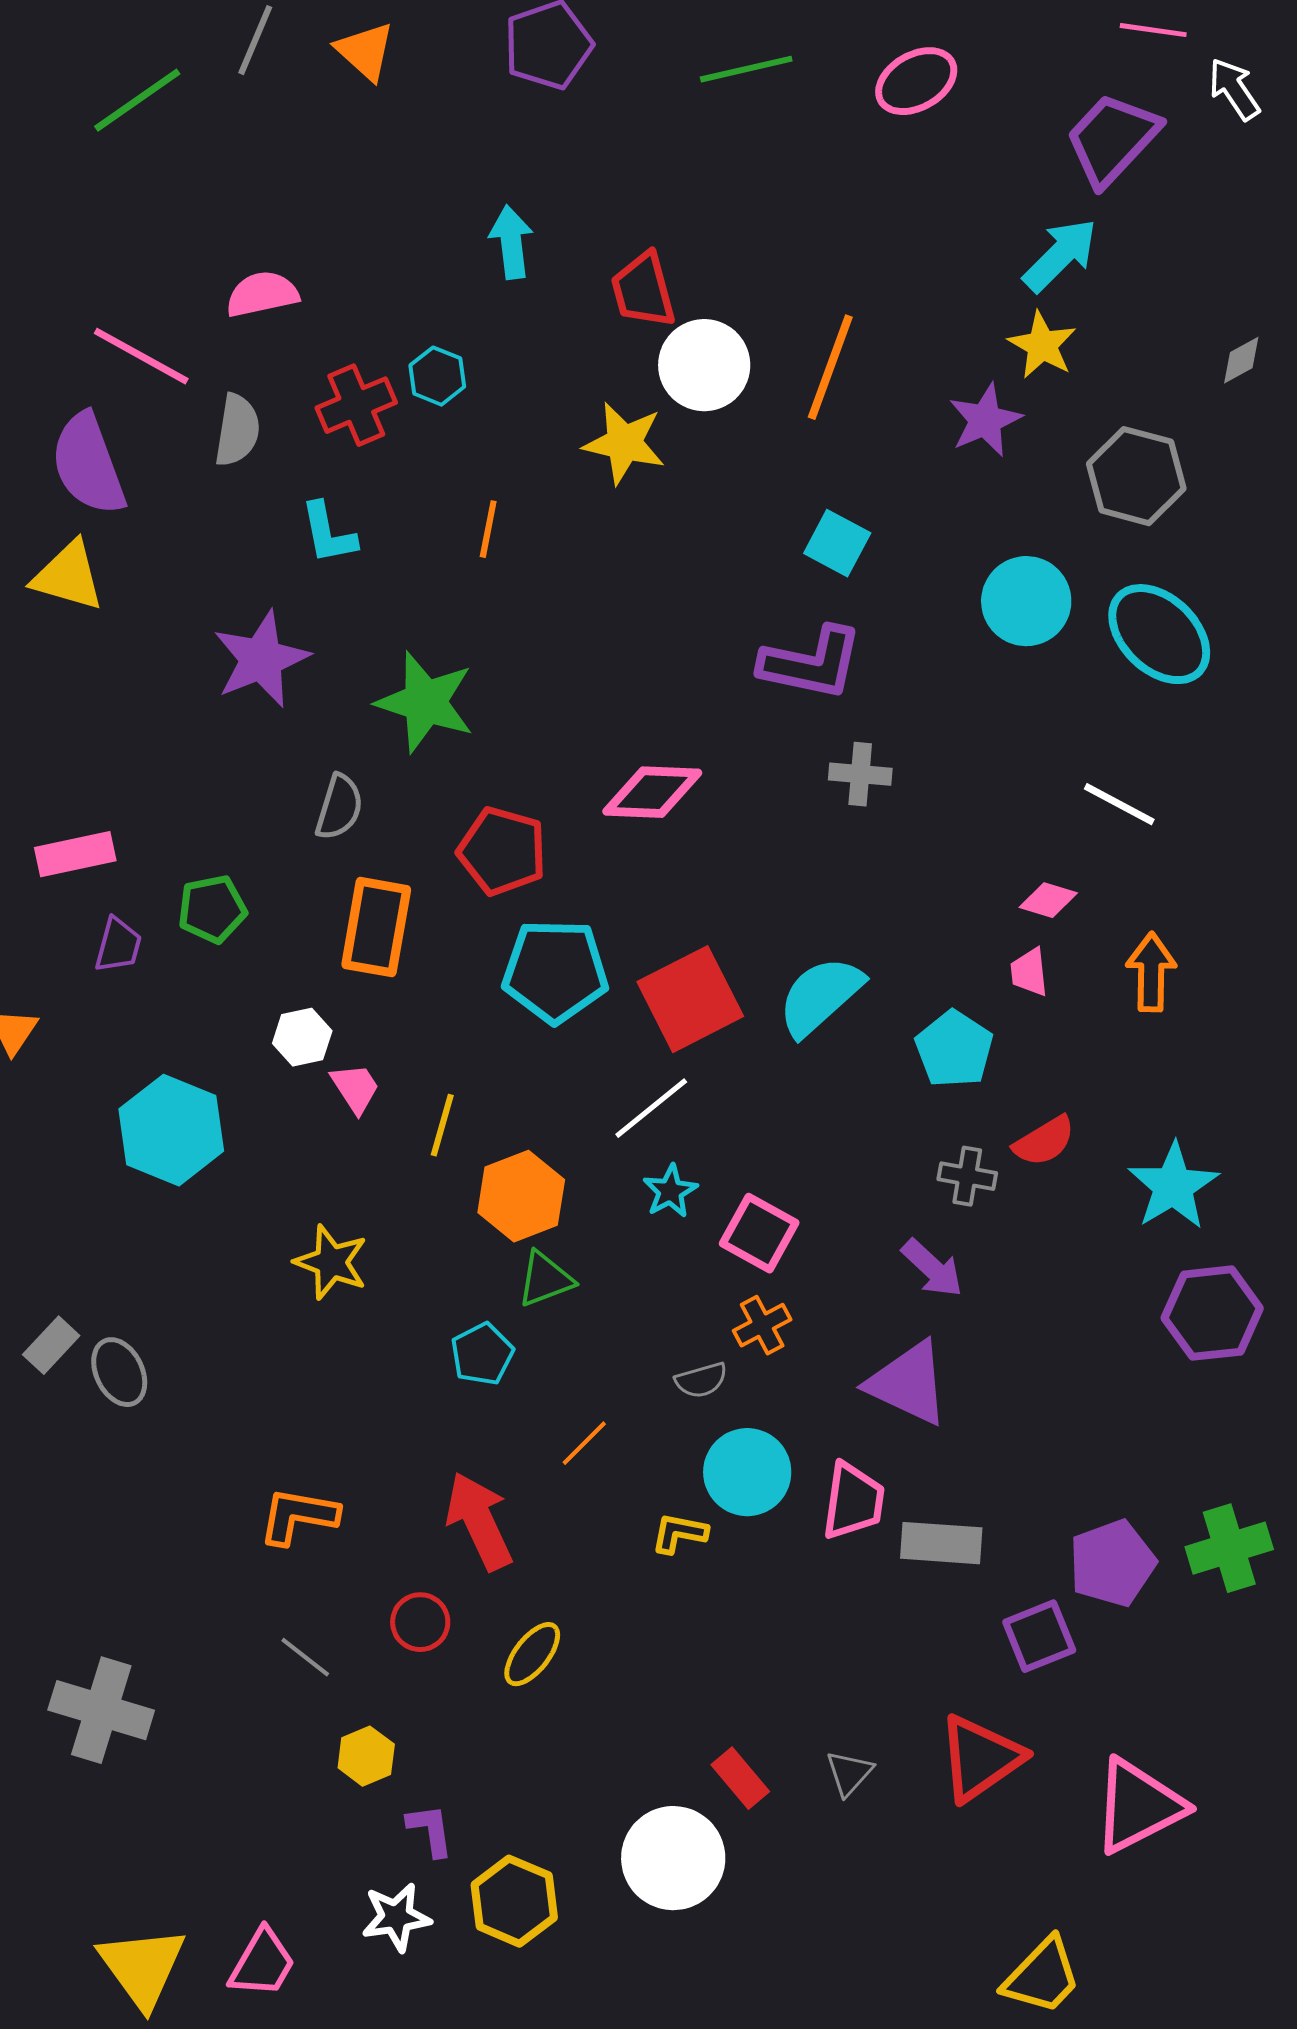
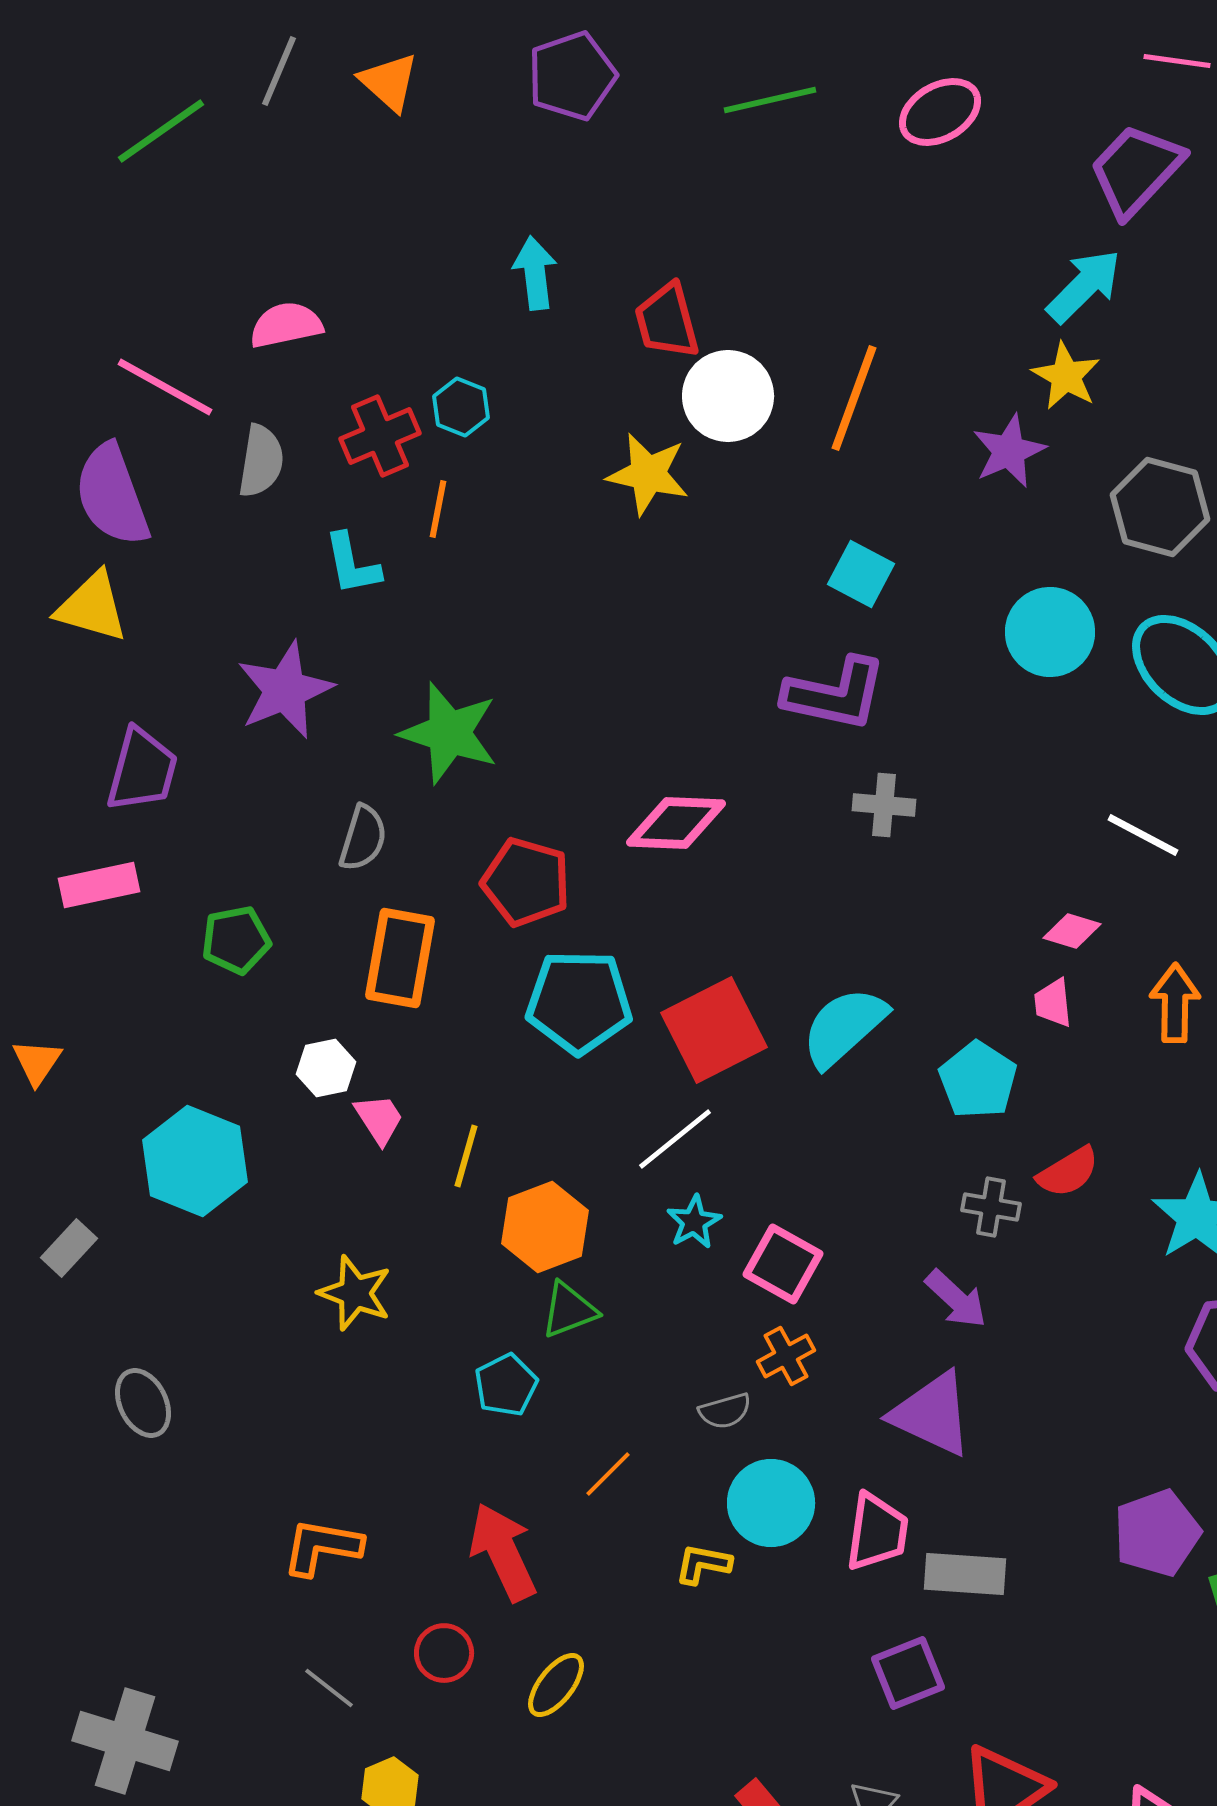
orange line: (488, 529) -> (438, 509), moved
purple trapezoid: (118, 945) -> (142, 770), moved, size x1.5
gray rectangle: (51, 1345) -> (69, 1248), moved
purple pentagon: (1112, 1563) -> (1157, 1533), moved
purple square: (1039, 1636) -> (908, 1673), moved

